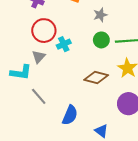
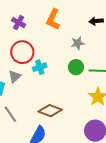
brown diamond: (96, 78) -> (50, 111), moved

